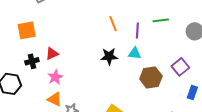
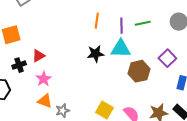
green line: (161, 20) -> (143, 23), moved
orange line: (113, 24) -> (97, 21), turned 35
cyan triangle: (135, 53) -> (121, 49), size x1.5

